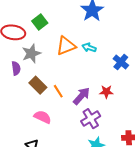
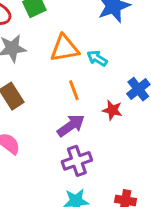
orange line: (58, 91) -> (74, 90), moved
red star: (106, 92) -> (112, 110), moved

